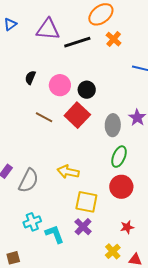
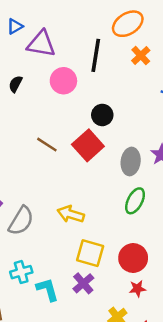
purple triangle: (48, 29) -> (41, 44), moved
black line: (77, 42) -> (96, 55), turned -68
black semicircle: (30, 78) -> (16, 84), moved
pink circle: (60, 85) -> (63, 81), moved
red circle: (121, 187) -> (133, 258), moved

